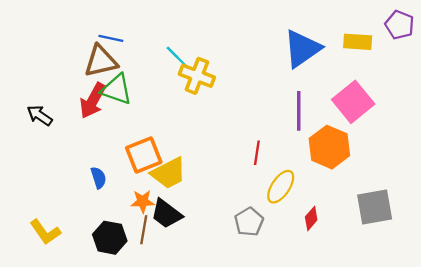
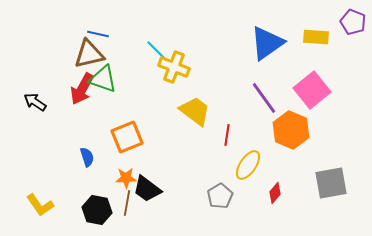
purple line: (299, 111) -> (264, 98), turned -36
yellow trapezoid: (169, 173) -> (195, 111), moved, turned -116

